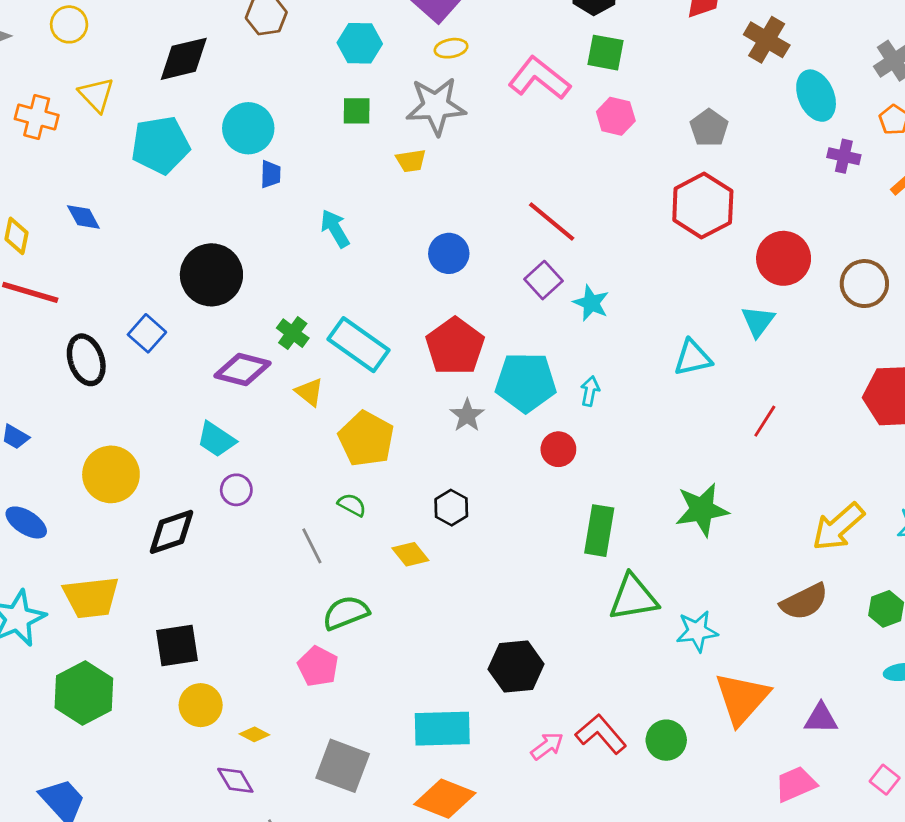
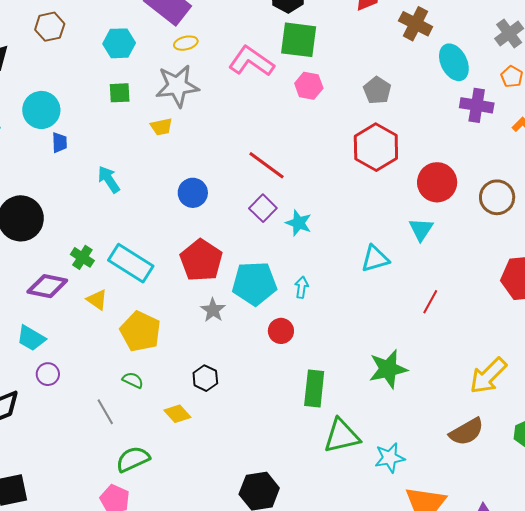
green square: (606, 53) -> (299, 40), size x1.4
purple cross: (844, 156) -> (477, 105), size x1.4

